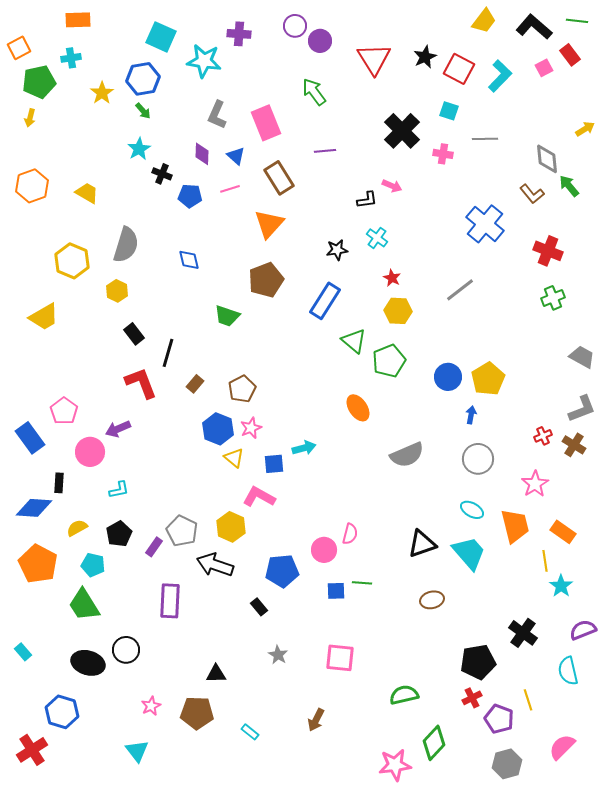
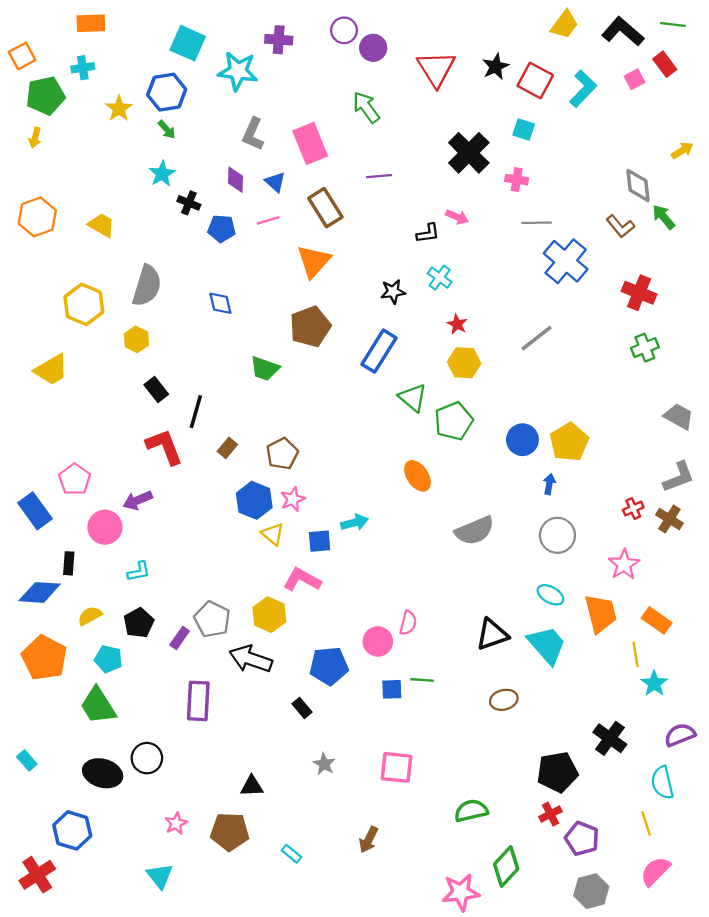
gray line: (485, 139) -> (536, 223), moved
yellow line: (528, 700) -> (646, 823), moved

